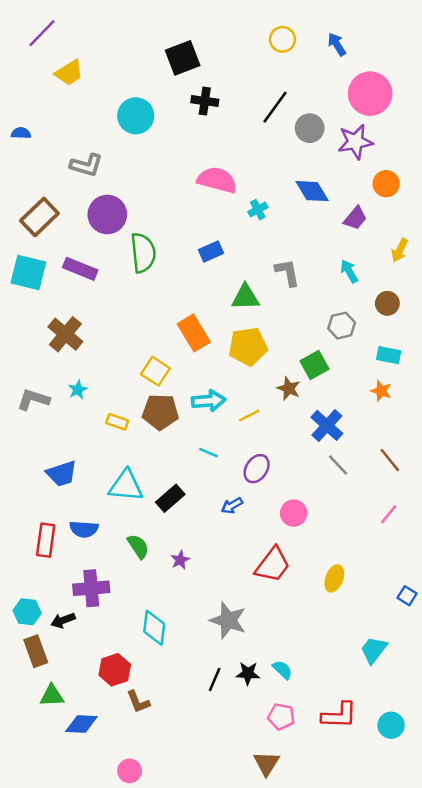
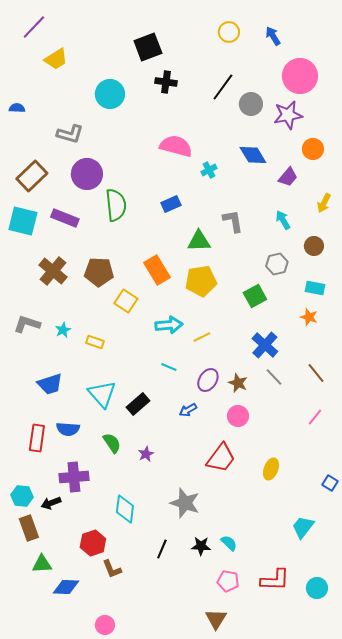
brown star: (289, 388) -> (238, 383), moved
cyan star: (78, 390) -> (63, 330), moved
brown pentagon: (160, 412) -> (99, 272), moved
cyan triangle: (126, 486) -> (102, 394), turned 44
black line: (215, 680) -> (162, 549), moved

